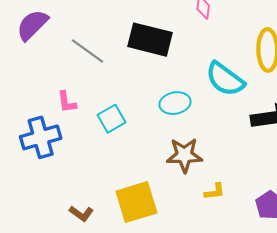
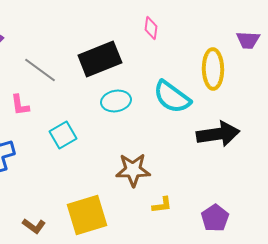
black rectangle: (150, 40) -> (100, 59), turned -36
pink L-shape: (67, 102) -> (20, 105), moved
cyan ellipse: (175, 103) -> (116, 101), moved

